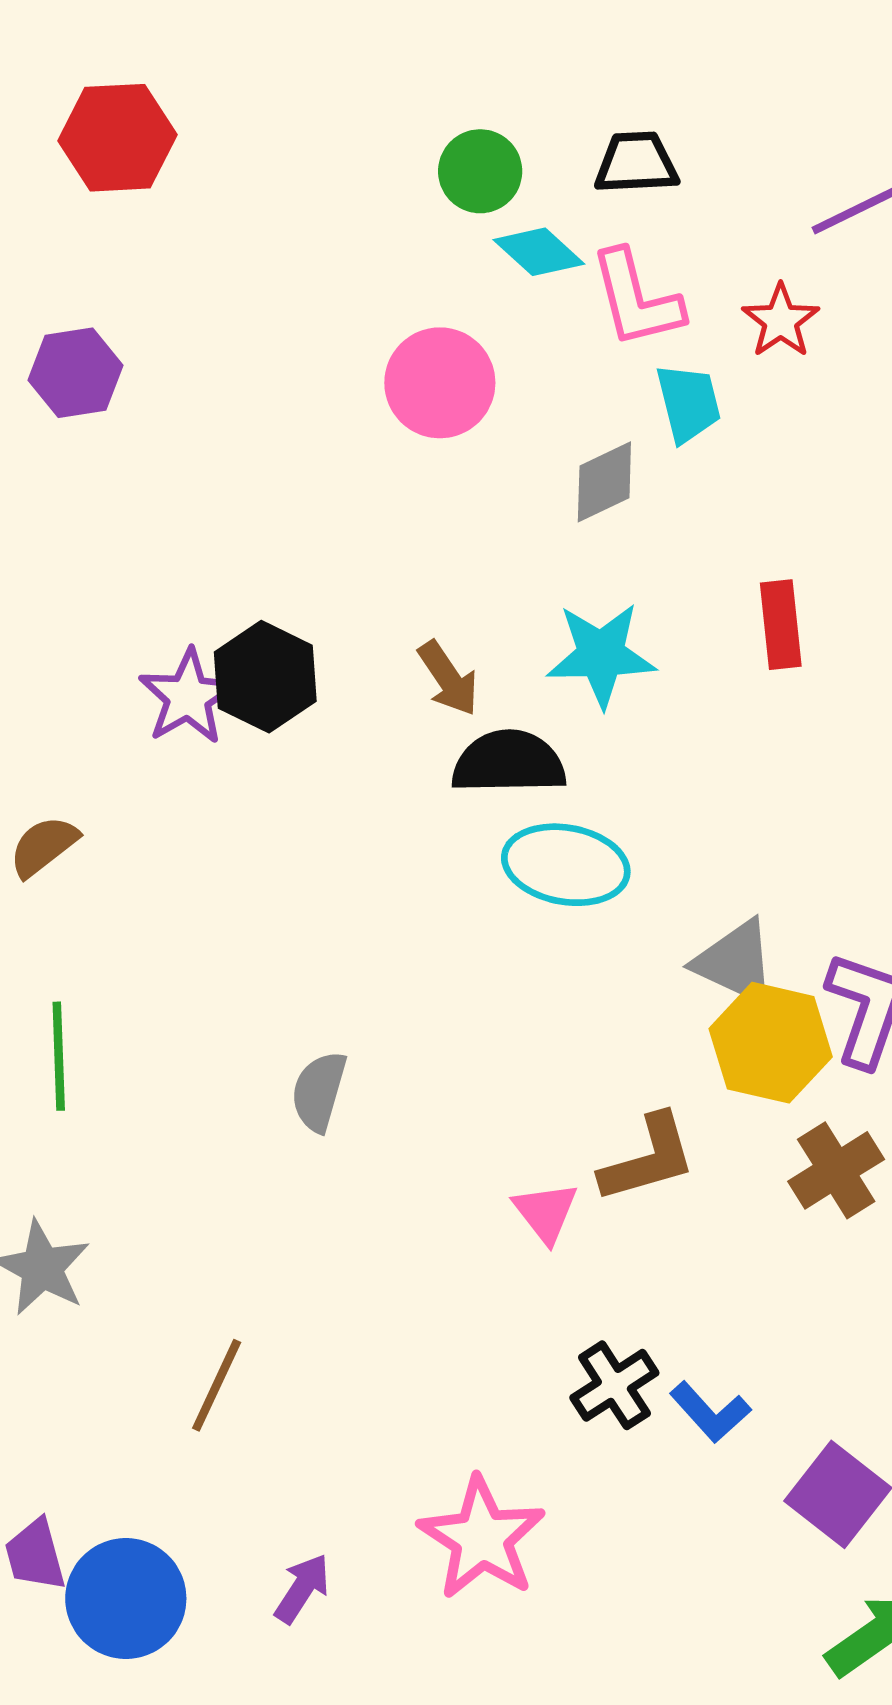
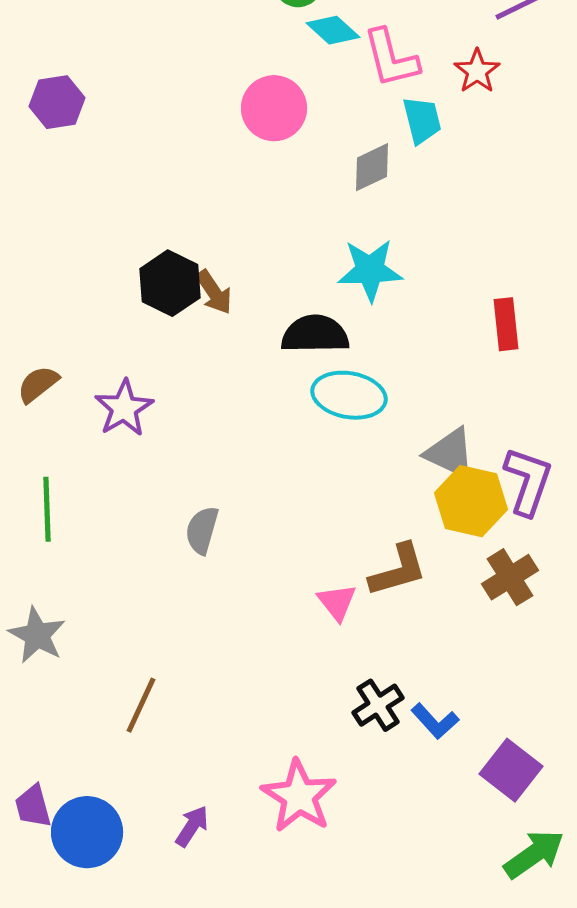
red rectangle: (781, 625) -> (506, 324), moved
brown arrow: (448, 678) -> (214, 292), moved
purple star: (188, 697) -> (124, 408), moved

